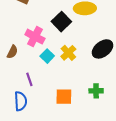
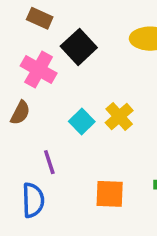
black square: (61, 22) -> (79, 47), moved
pink cross: (35, 37) -> (39, 70), moved

